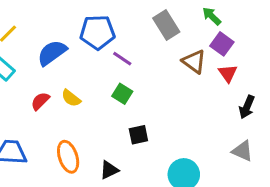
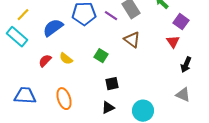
purple square: (222, 44) -> (181, 22), moved
purple line: (122, 59) -> (111, 16), moved
brown triangle: (194, 62) -> (132, 40), moved
black triangle: (109, 170) -> (108, 108), moved

